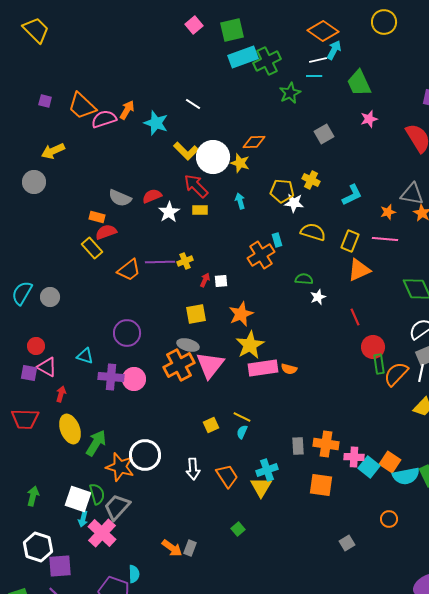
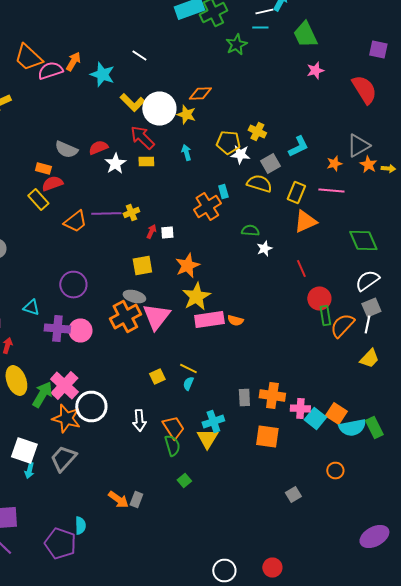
gray square: (324, 134) -> (270, 164), moved
gray triangle: (412, 194) -> (358, 146), turned -40
green semicircle: (97, 494) -> (172, 446), moved
pink cross: (102, 533) -> (64, 386), moved

